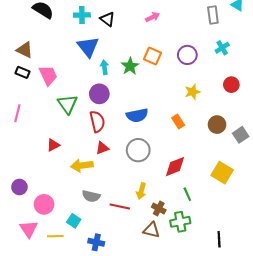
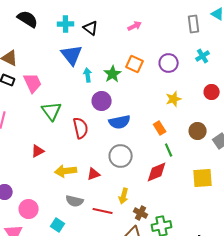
purple circle: (99, 94) -> (102, 101), moved
red triangle: (102, 148) -> (94, 174), moved
yellow square: (222, 173) -> (203, 178), turned -35
green line: (187, 194) -> (169, 150), moved

